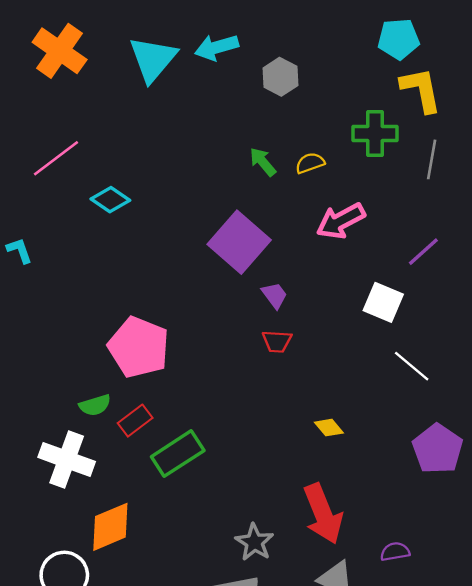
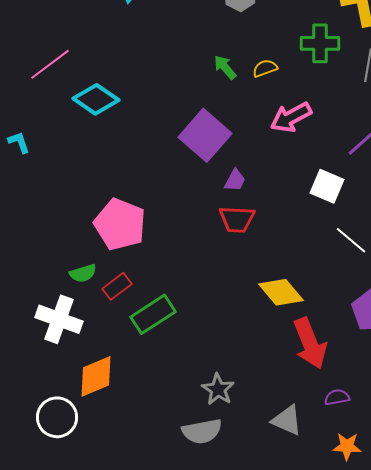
cyan diamond: (110, 200) -> (96, 99), size x1.4
purple trapezoid: (275, 295) -> (235, 180), turned 65
red trapezoid: (277, 341) -> (237, 219), size x1.4
yellow diamond: (329, 428) -> (281, 292), size x1.8
red arrow: (323, 514) -> (310, 343), moved

